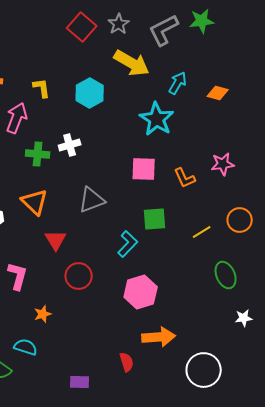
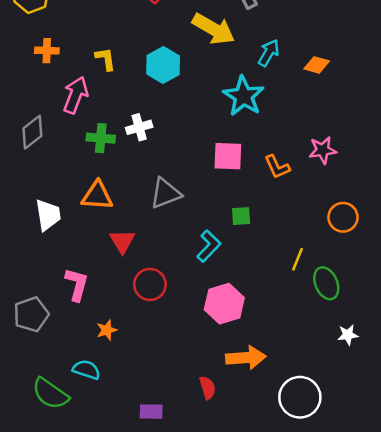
orange triangle: (35, 202) -> (97, 196), turned -40
green square: (155, 219) -> (241, 216), size x0.7
yellow line: (202, 232) -> (297, 259), moved, turned -36

